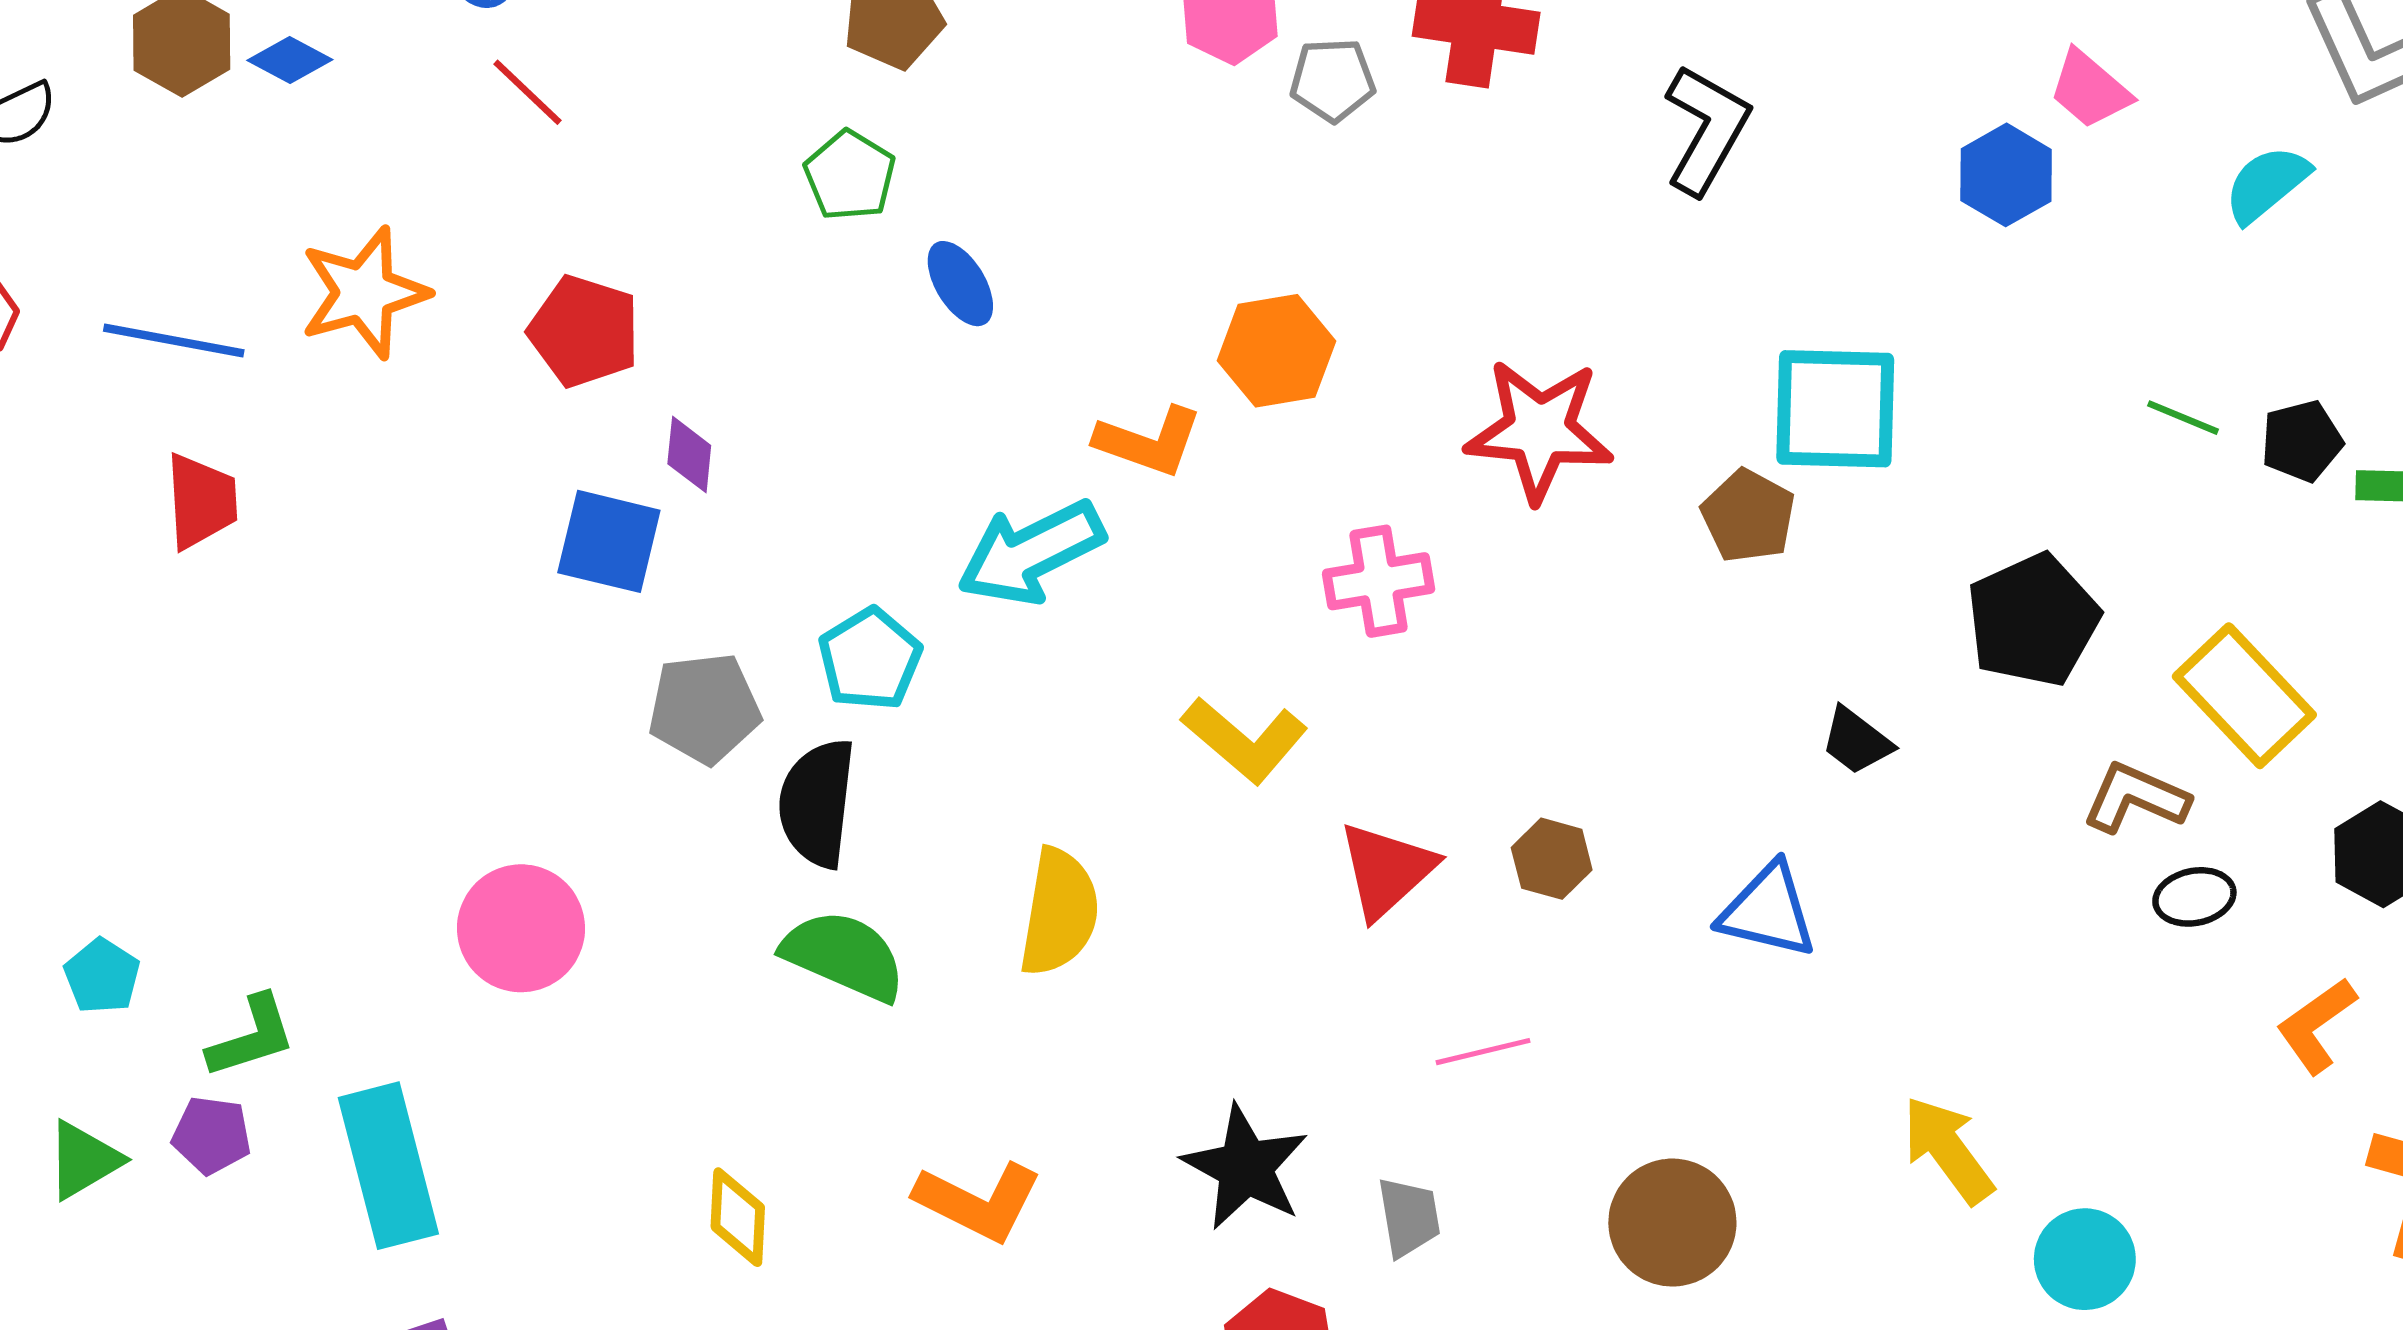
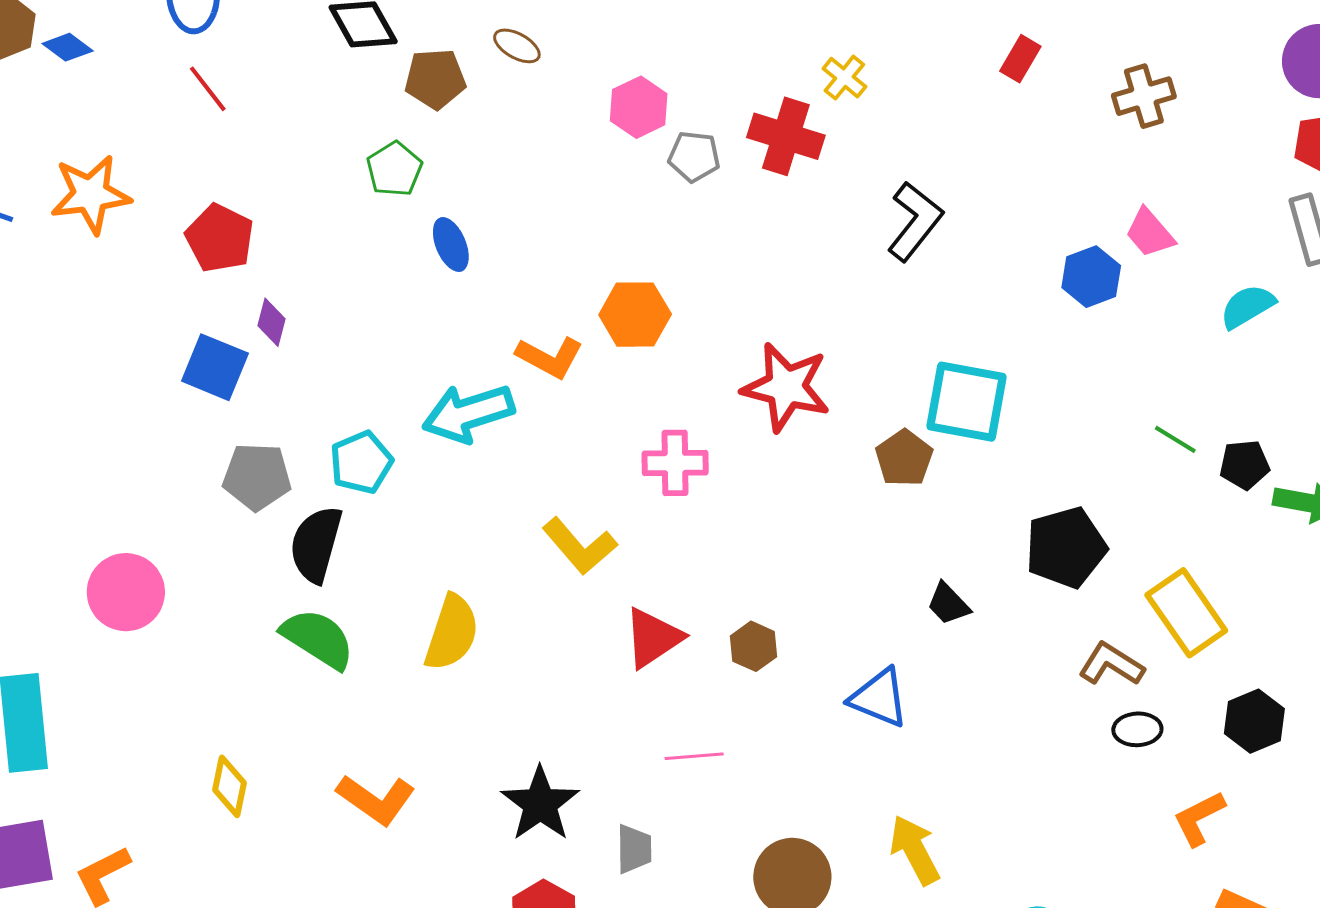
yellow arrow: (1948, 1150) -> (915, 850), moved

